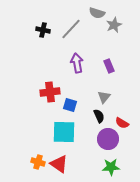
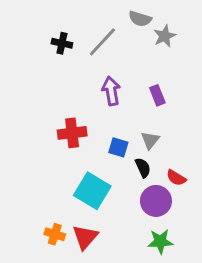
blue square: (70, 105) -> (118, 147), moved
cyan square: (64, 132) -> (92, 191), turned 30
red triangle: (59, 164) -> (85, 237), turned 36

